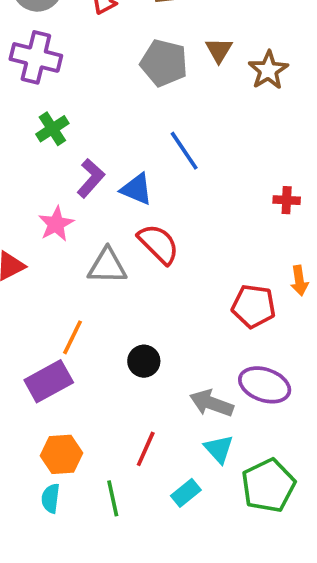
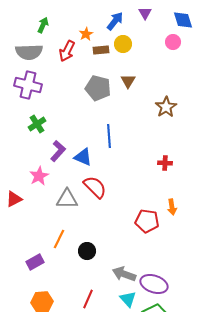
brown star: (268, 70) -> (166, 107), moved
blue line: (184, 151) -> (109, 136), turned 30
orange line: (72, 337) -> (59, 239), moved
purple rectangle: (49, 381) -> (35, 262), size x0.7
purple ellipse: (265, 385) -> (154, 284), moved

